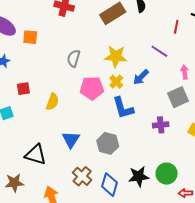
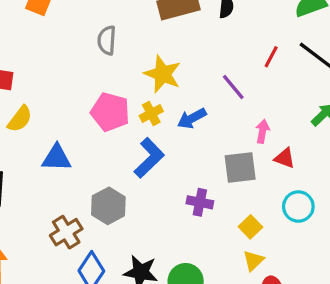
gray semicircle: (74, 58) -> (107, 40), moved, turned -30
yellow semicircle: (52, 102) -> (20, 119), moved
blue L-shape: (123, 108) -> (149, 158), turned -135
blue triangle: (71, 139) -> (57, 158), moved, turned 42
brown cross: (82, 176) -> (66, 232), moved

